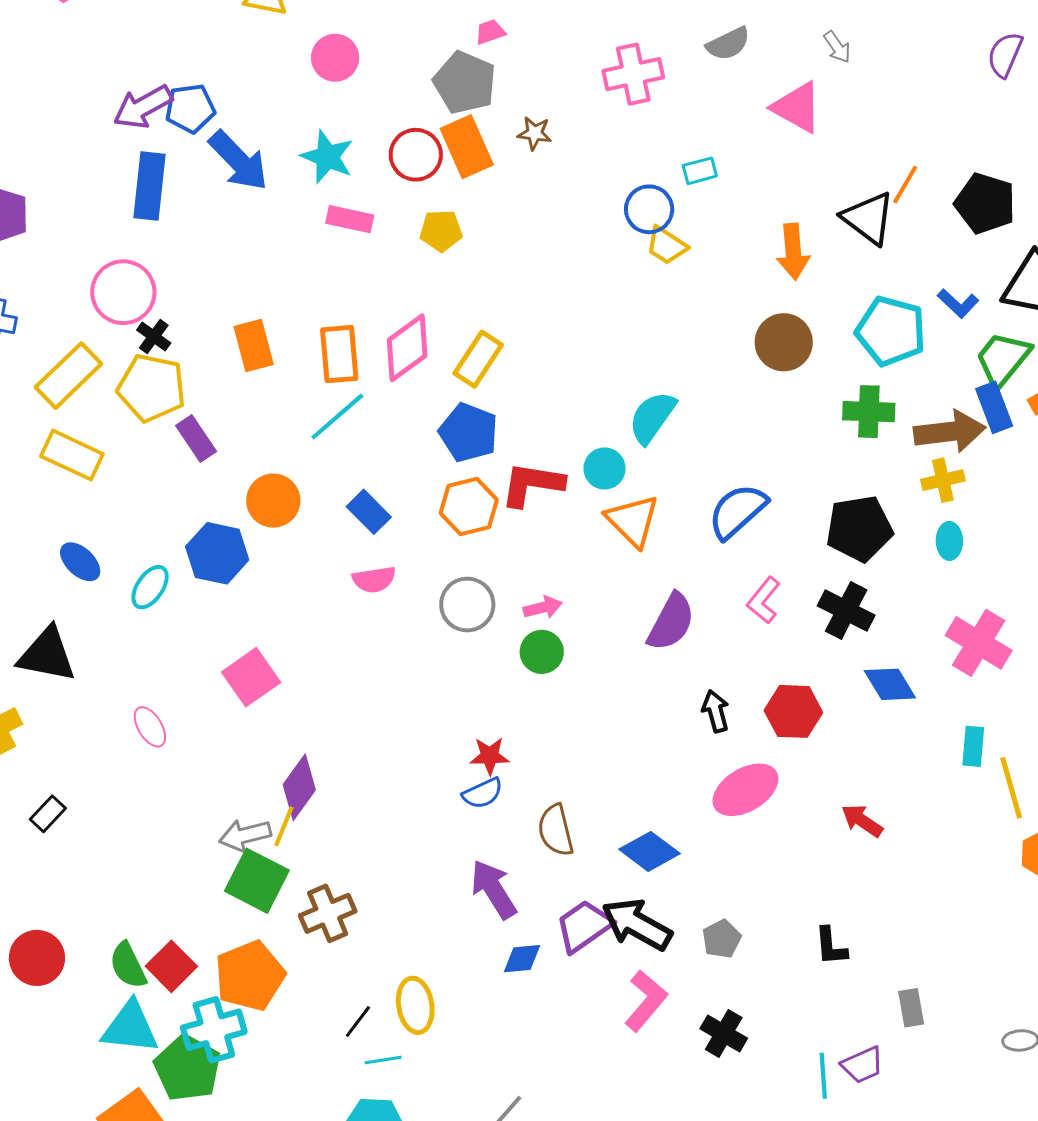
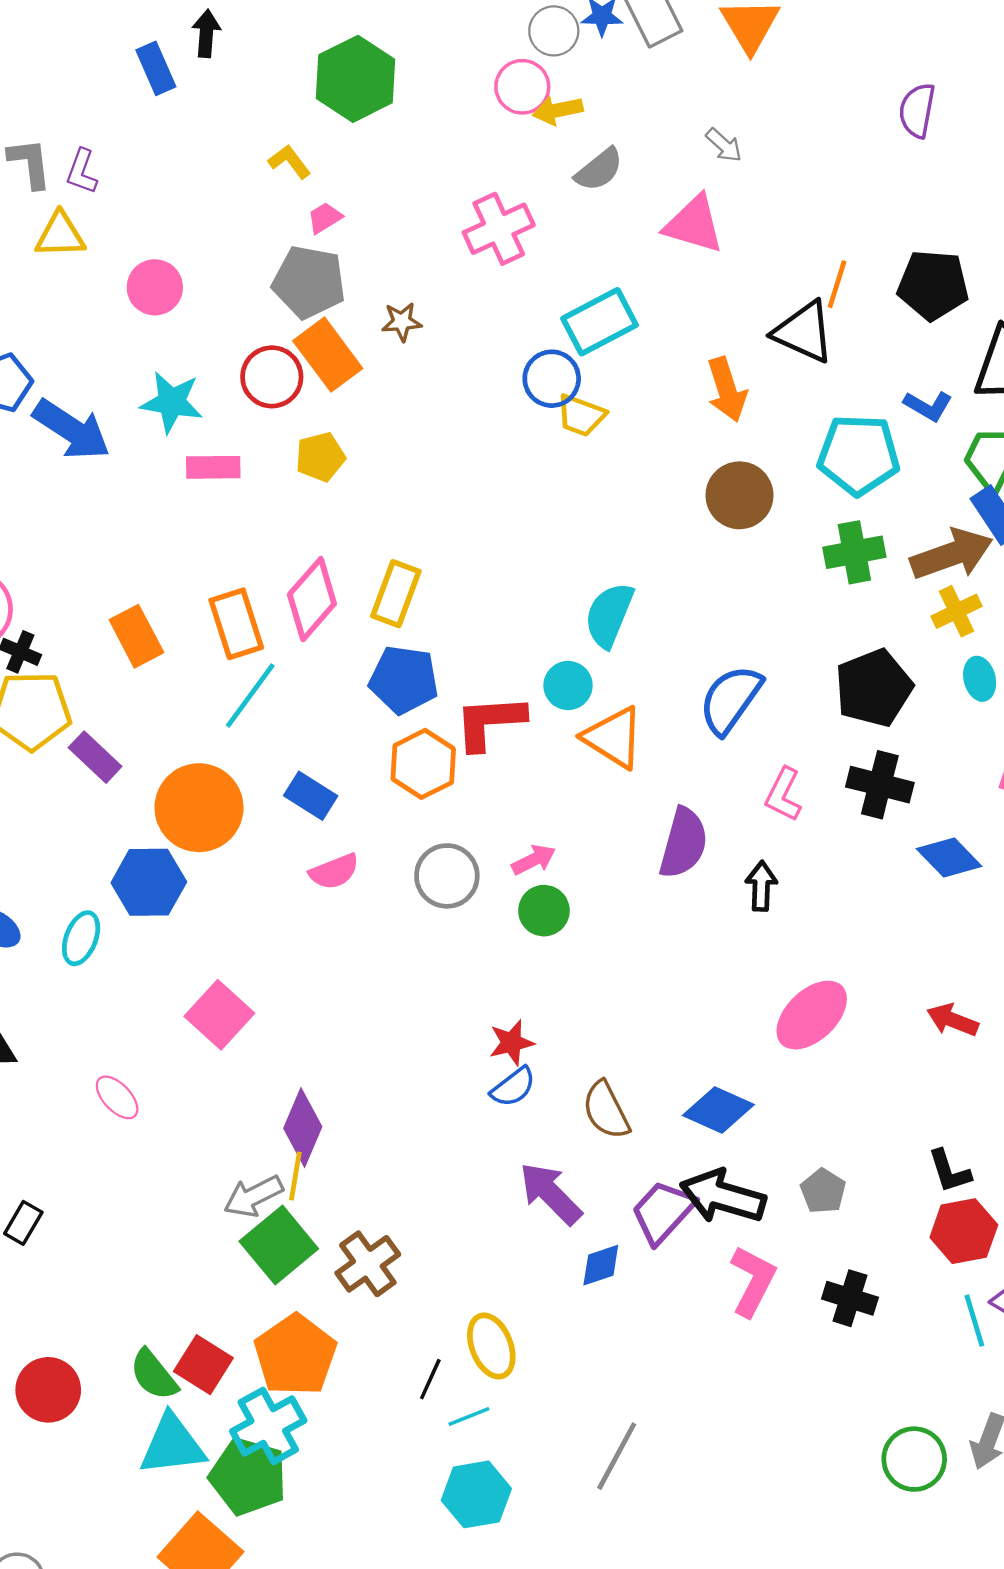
cyan rectangle: (700, 171) -> (600, 322), size x1.8
orange circle: (273, 501) -> (199, 808), size x1.4
black arrow: (716, 711) -> (761, 886), moved, turned 30
red hexagon: (793, 711) -> (964, 1231), moved
green square: (257, 881) -> (279, 1245), turned 36

